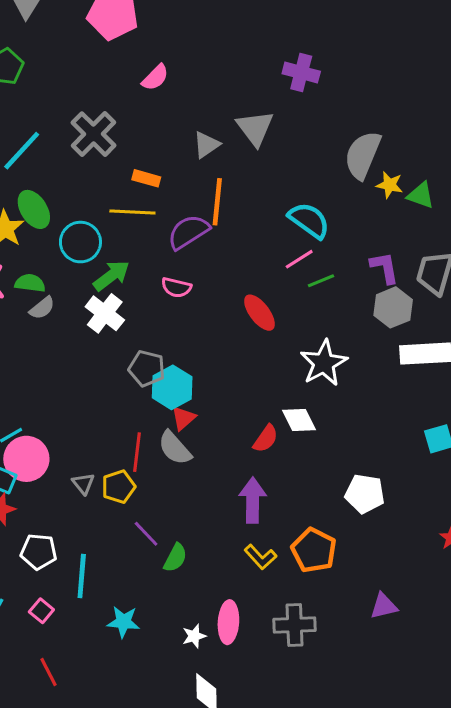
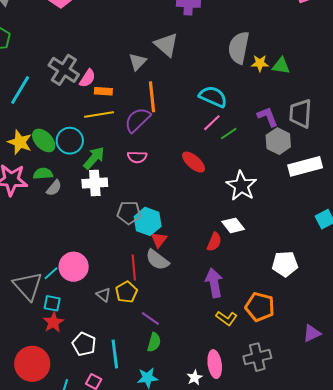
pink semicircle: (155, 77) -> (87, 78), moved
green ellipse: (34, 209) -> (44, 140), moved
white cross: (105, 313) -> (95, 183), turned -30
pink circle: (26, 459) -> (74, 267), moved
white pentagon: (39, 552) -> (84, 344), turned 30
green semicircle: (175, 558) -> (154, 342), moved

